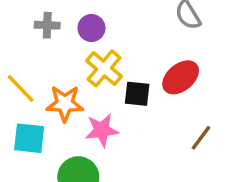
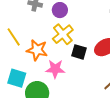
cyan square: (29, 138) -> (17, 78), moved

